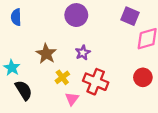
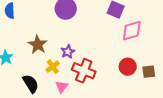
purple star: (83, 53) -> (68, 52), moved
black semicircle: (24, 90) -> (31, 84), moved

